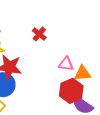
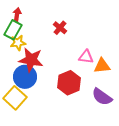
red hexagon: (71, 91) -> (69, 83), moved

